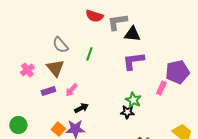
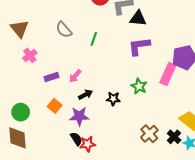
brown triangle: (55, 68) -> (20, 29), moved
pink rectangle: (161, 88) -> (168, 74), size x1.5
black star: (127, 112) -> (113, 99), moved
orange square: (58, 129) -> (55, 106), moved

